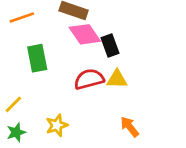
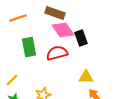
red semicircle: (89, 79) -> (57, 53), moved
yellow triangle: (117, 79) -> (86, 77), moved

